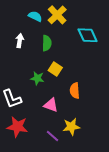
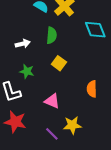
white arrow: (20, 41) -> (23, 44), moved, turned 64
green star: (37, 78) -> (27, 71), moved
orange semicircle: (75, 91) -> (92, 89), moved

